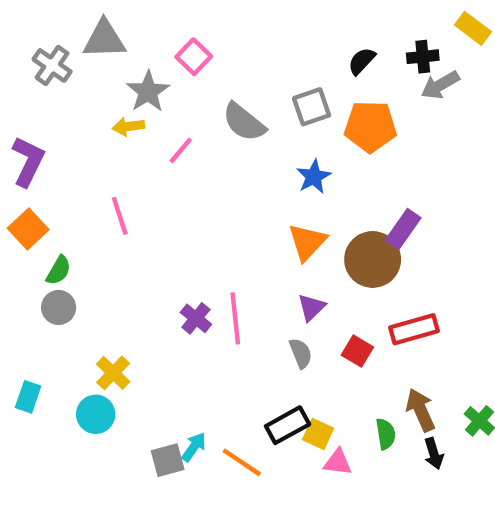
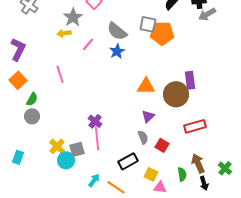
gray square: (312, 107) -> (148, 24), turned 30
orange pentagon: (370, 126) -> (162, 33), moved
blue star: (314, 177) -> (117, 51), moved
purple rectangle: (403, 229) -> (190, 80), turned -42
orange triangle: (307, 242) -> (146, 86), turned 48
pink line: (235, 318) -> (97, 138), moved
red square: (357, 351) -> (162, 145), moved
cyan circle: (96, 414) -> (66, 160), moved
black rectangle: (288, 425) -> (128, 161), moved
gray square: (168, 460) -> (77, 149), moved

